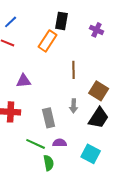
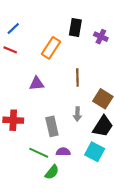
black rectangle: (62, 21) -> (75, 27), moved
purple triangle: (24, 81) -> (37, 84), moved
cyan square: (91, 154) -> (95, 152), moved
green semicircle: (49, 163) -> (52, 172), turned 49

